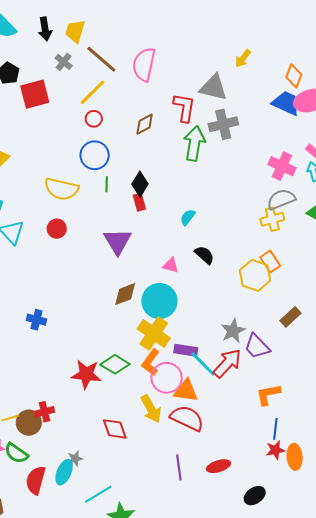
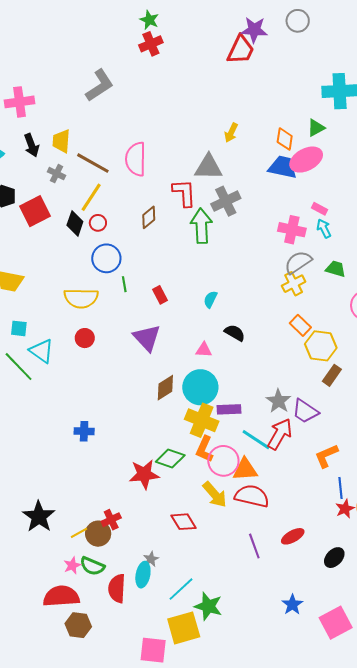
black diamond: (140, 184) -> (75, 223), moved
yellow hexagon: (255, 275) -> (321, 346), moved
purple rectangle: (186, 350) -> (229, 409), moved

